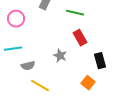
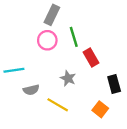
green line: (75, 13) -> (74, 37), moved, turned 60
pink circle: (16, 19) -> (47, 40), moved
yellow line: (40, 86) -> (58, 105), moved

